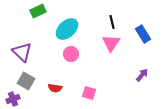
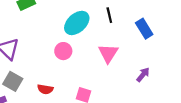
cyan ellipse: (67, 29) -> (77, 23), moved
pink triangle: (111, 43) -> (108, 53), moved

